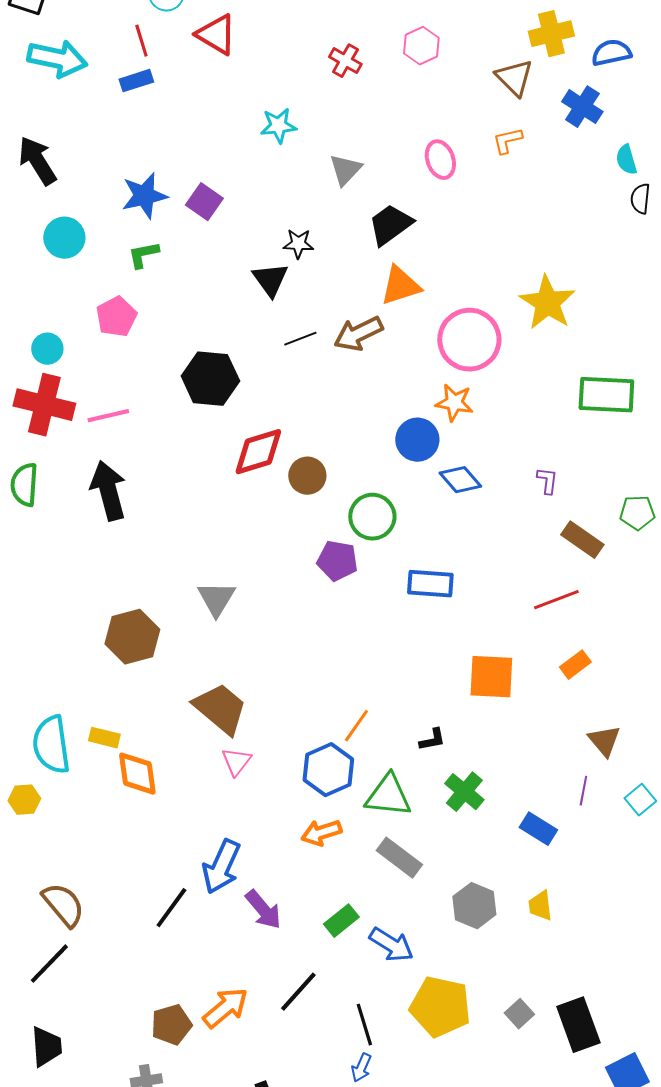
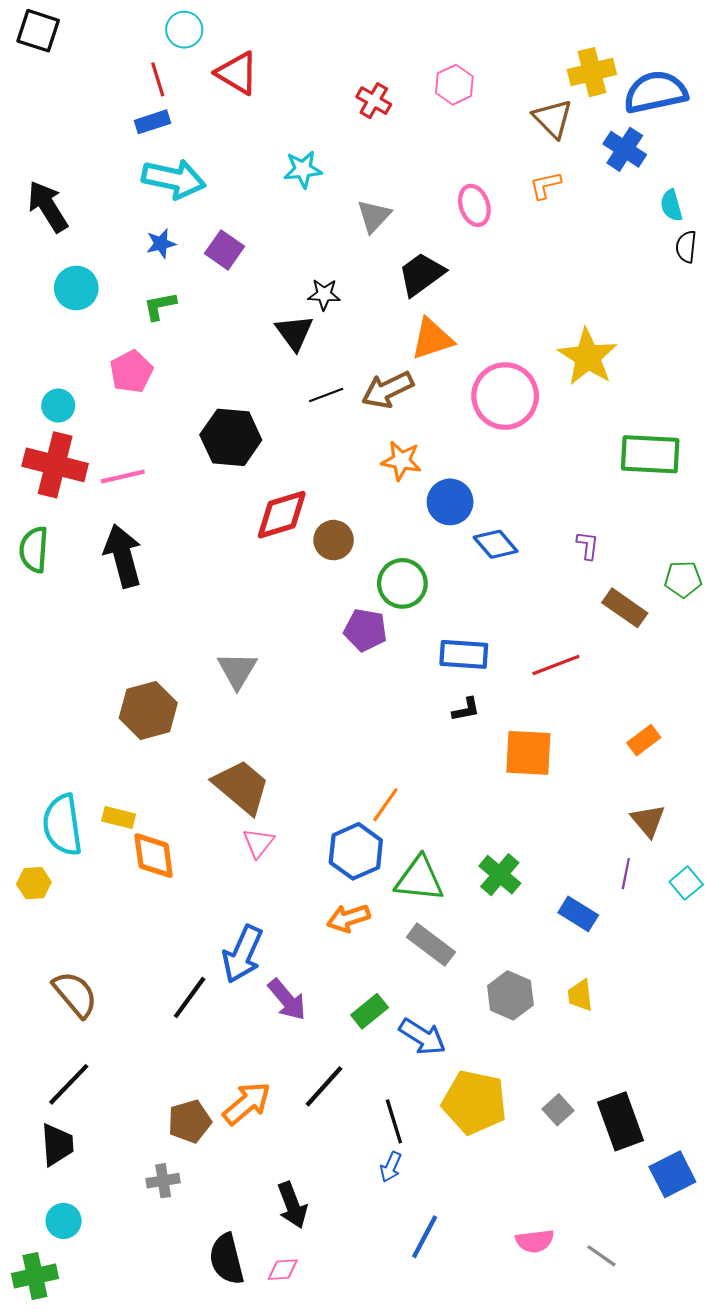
blue semicircle: (611, 53) -> (655, 92), size x1.5
cyan arrow: (57, 59) -> (174, 179), moved
blue star: (144, 196) -> (161, 244), size x0.6
orange star: (454, 403) -> (401, 461), moved
red line: (556, 600) -> (556, 665), moved
orange rectangle: (575, 665) -> (644, 740), moved
black L-shape: (432, 740) -> (466, 709), moved
black line: (49, 964) -> (69, 1084), moved

